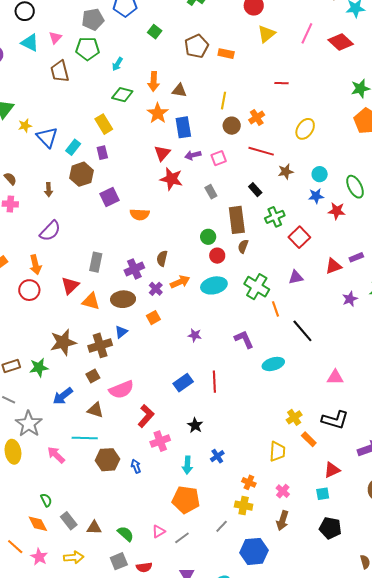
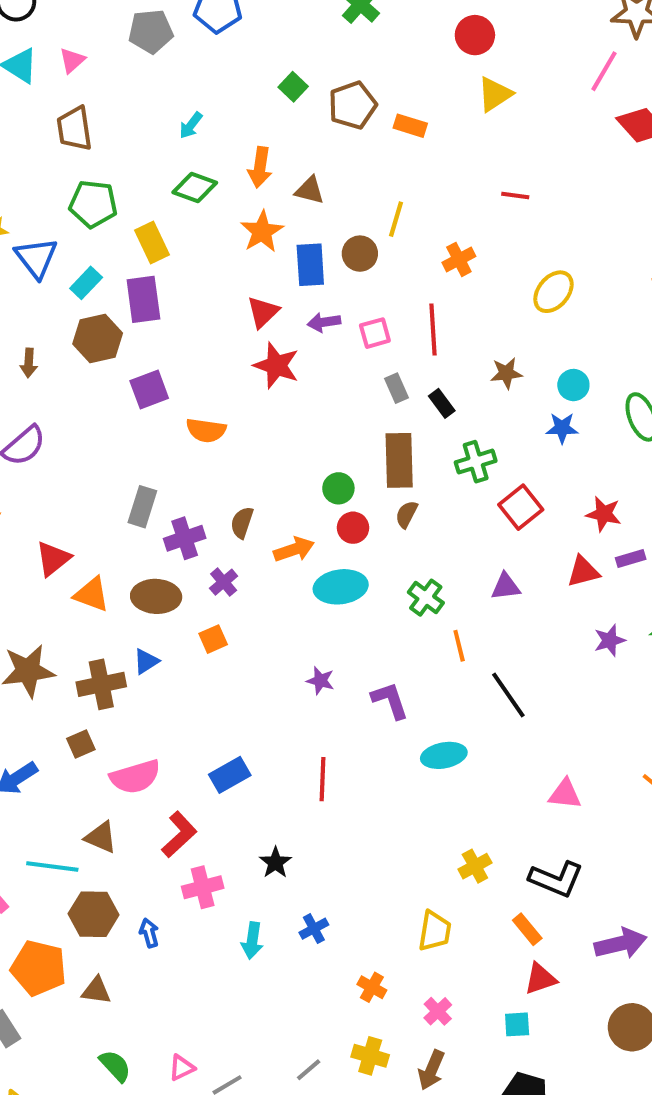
green square: (155, 32) -> (293, 87), moved
pink line: (307, 33) -> (604, 71), moved
green pentagon: (87, 49) -> (93, 204), moved
brown circle: (232, 126) -> (360, 254), moved
red line: (261, 151) -> (433, 329), moved, turned 65
purple rectangle: (102, 153) -> (143, 299), size x1.6
gray rectangle: (211, 192) -> (397, 388), moved
red star: (337, 211) -> (604, 514), moved
gray rectangle: (96, 262) -> (142, 507), moved
orange arrow: (180, 282) -> (294, 549), moved
green cross: (257, 287) -> (426, 598), size x0.7
purple star: (195, 335) -> (320, 681), moved
blue rectangle: (183, 383) -> (230, 775), moved
brown triangle: (95, 410) -> (101, 837), moved
orange rectangle: (309, 439) -> (527, 929), moved
orange pentagon: (186, 500) -> (39, 968), moved
yellow cross: (244, 506) -> (370, 1056), moved
brown triangle: (94, 528) -> (96, 991), moved

